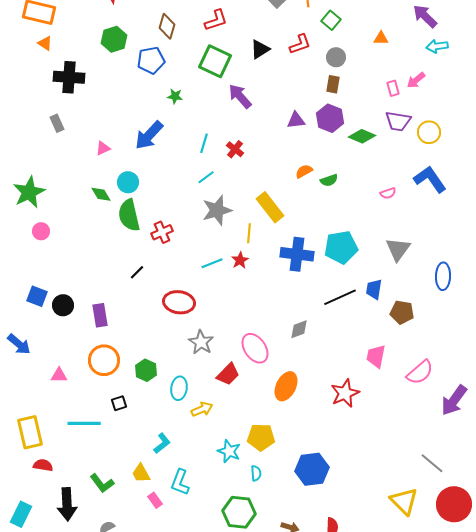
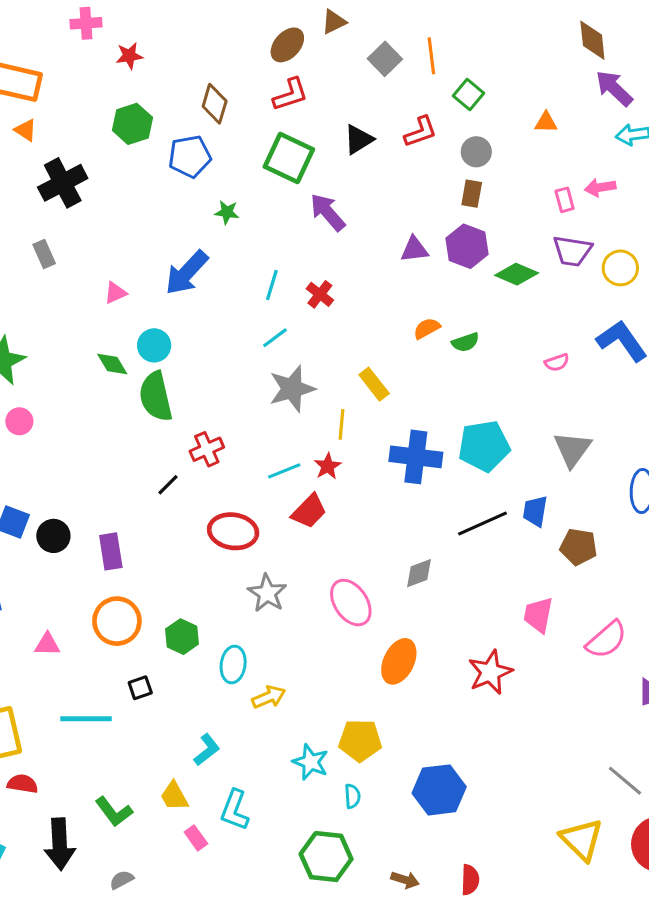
black cross: (69, 77) -> (63, 183), turned -32
pink arrow: (416, 80) -> (600, 187), turned 30
yellow rectangle: (270, 207) -> (374, 384), size x0.7
red cross: (162, 232) -> (207, 449), moved
red trapezoid: (228, 374) -> (309, 511), moved

